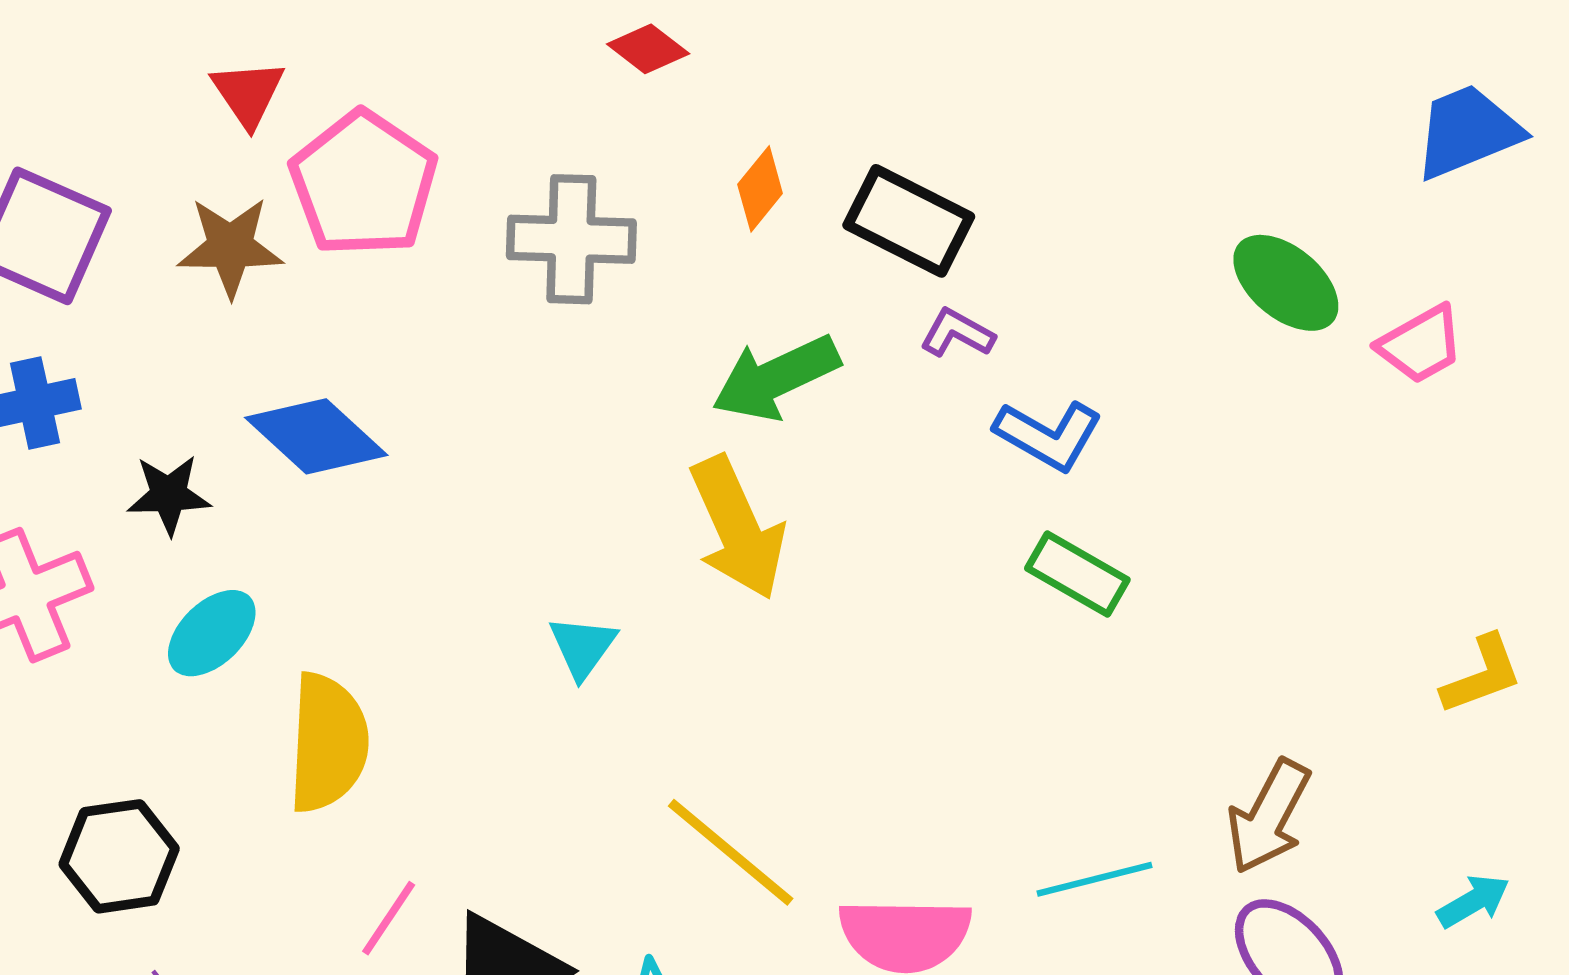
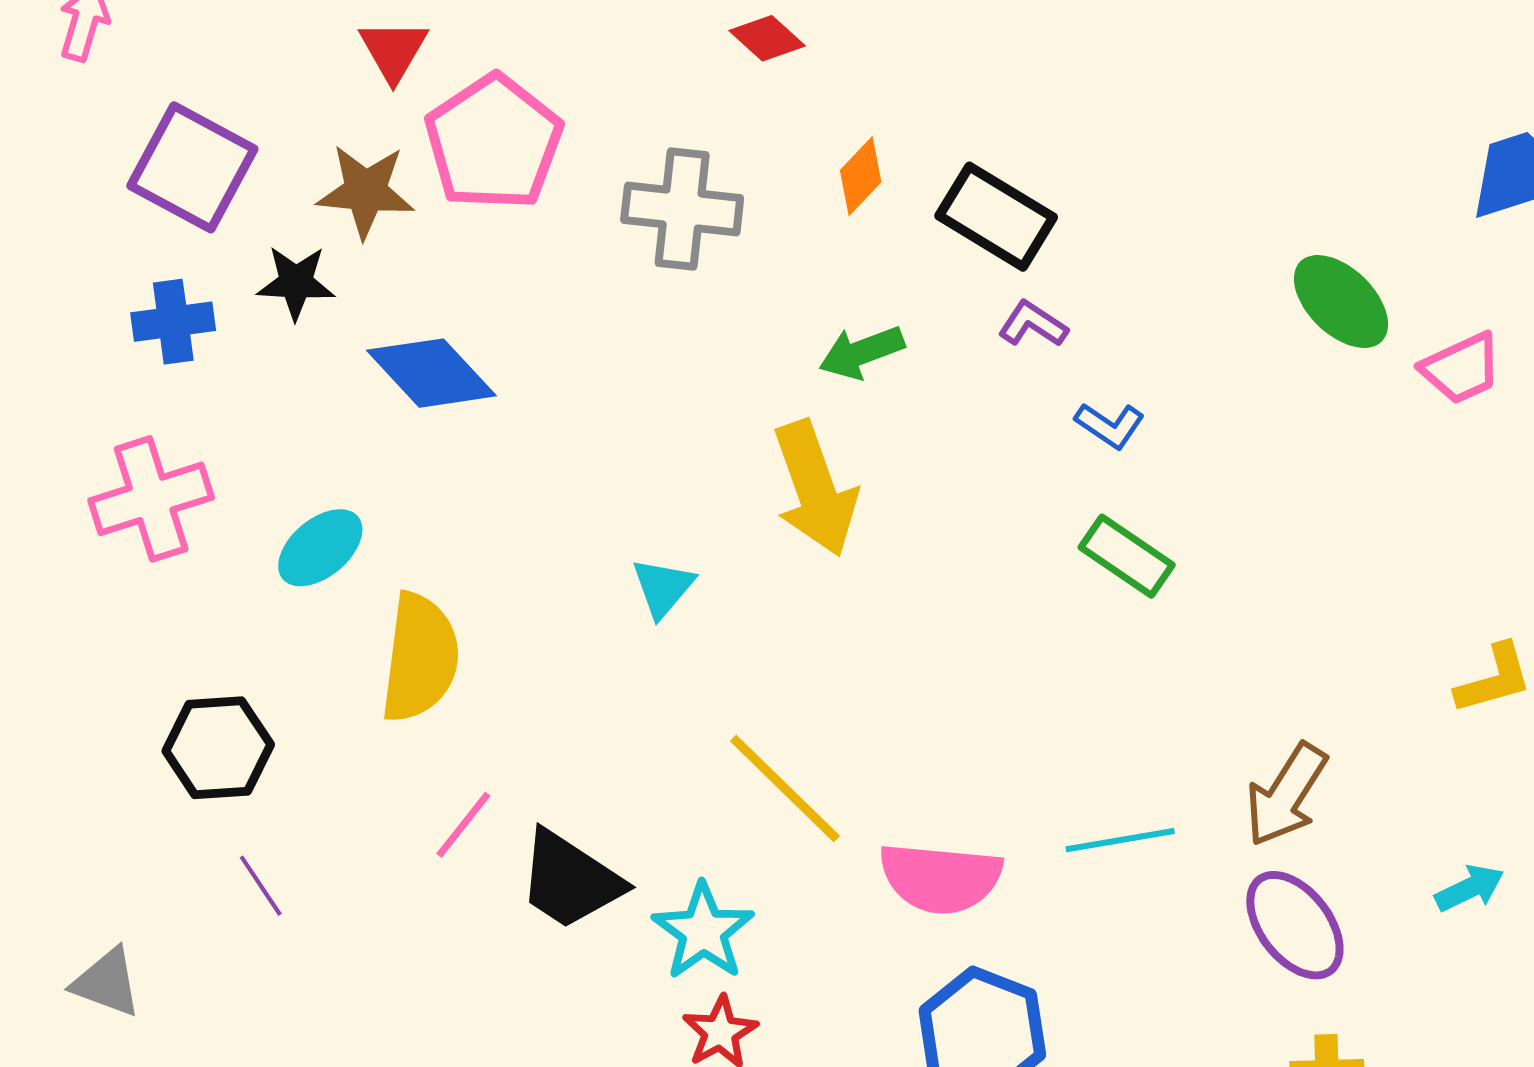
green arrow: (776, 378) -> (862, 352), size x0.7
blue L-shape: (1048, 435) -> (1110, 425), size x0.7
black star: (169, 495) -> (296, 283), moved

